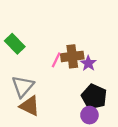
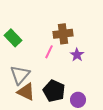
brown cross: (72, 56) -> (63, 34), moved
black pentagon: (94, 97) -> (54, 91), moved

